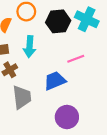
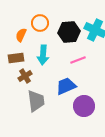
pink line: (76, 59) -> (78, 60), moved
purple circle: (67, 117) -> (84, 106), moved

